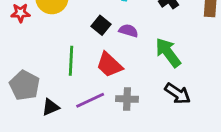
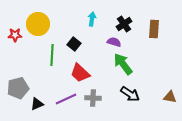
purple semicircle: (128, 31) -> (114, 42), moved
green line: (71, 61) -> (52, 55), moved
gray pentagon: (25, 85) -> (18, 88), turned 30

